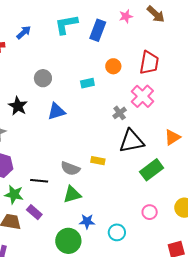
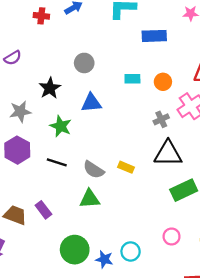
blue rectangle: (98, 30) -> (154, 36), moved, turned 55
orange circle: (113, 66) -> (163, 82), moved
black line: (39, 181) -> (57, 162), moved
green star: (14, 195) -> (61, 126), moved
blue star: (87, 221) -> (104, 259), moved

